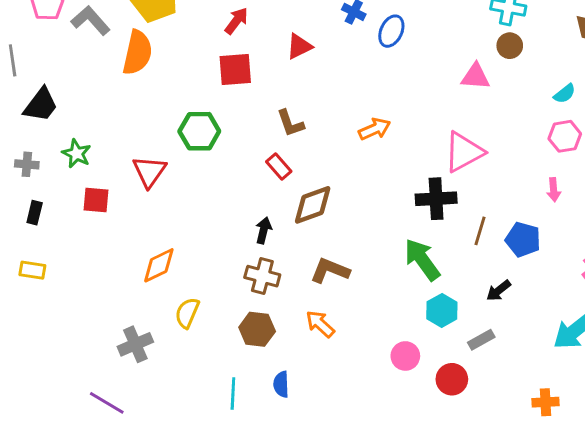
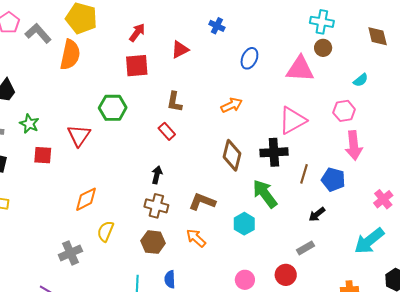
blue ellipse: (391, 31) -> (249, 58), moved
pink triangle: (476, 76) -> (300, 69), size x1.4
brown L-shape: (290, 123) -> (174, 102), turned 30
pink hexagon: (565, 136) -> (344, 111), moved
pink arrow: (554, 190) -> (354, 145), size x1.8
brown diamond: (313, 205) -> (232, 155), moved, turned -56
cyan hexagon: (442, 310) -> (244, 224), moved
pink circle: (405, 356) -> (245, 280), moved

